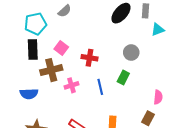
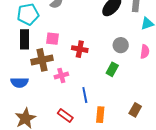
pink square: (61, 48) -> (53, 39), turned -32
blue line: (100, 87) -> (85, 95), moved
pink semicircle: (158, 97) -> (145, 52), moved

